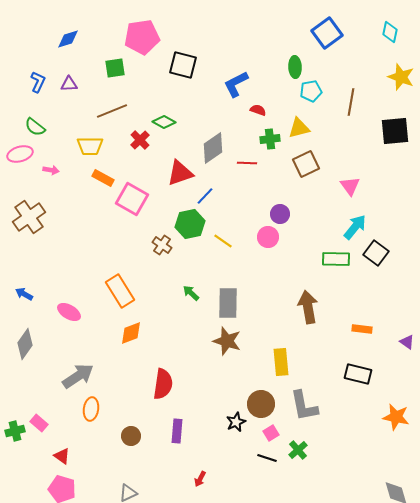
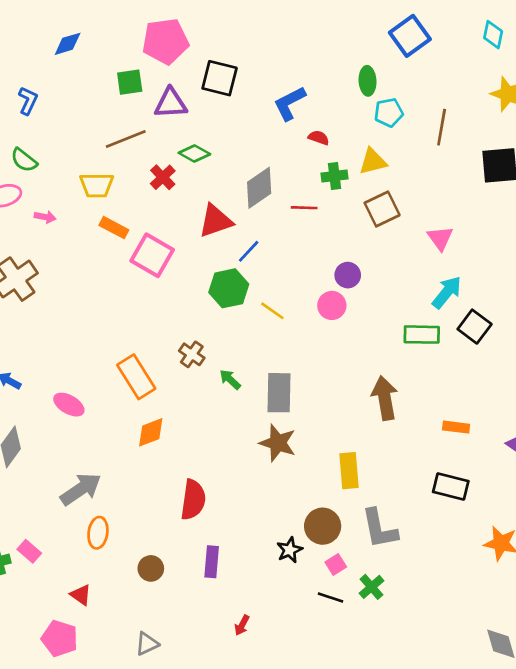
purple triangle: (69, 84) -> (171, 103), moved, size x1.5
brown cross: (162, 245) -> (192, 354), moved
red triangle: (62, 456) -> (81, 595), moved

